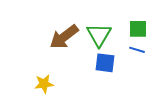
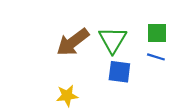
yellow star: (44, 84) -> (67, 96), moved

